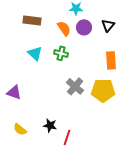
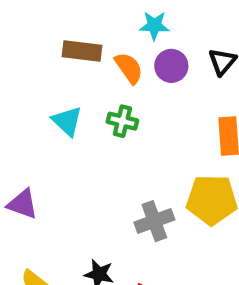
brown rectangle: (32, 20) -> (82, 51), moved
gray cross: (75, 86) -> (154, 221), moved, turned 30

